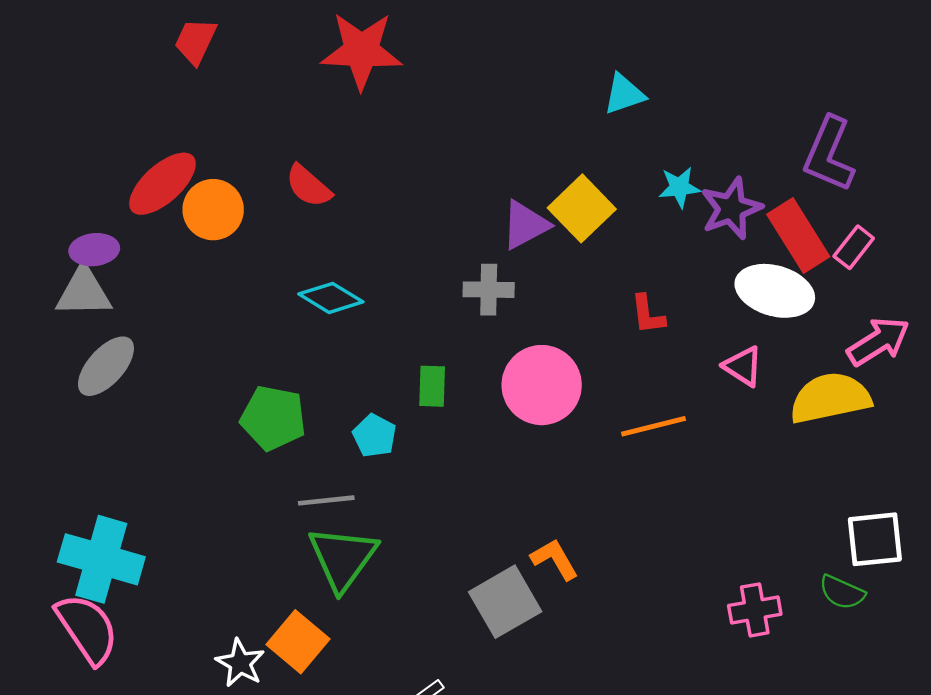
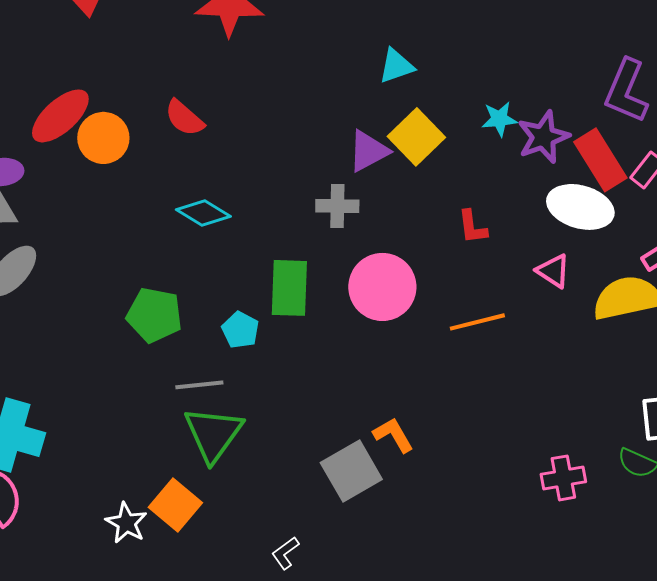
cyan triangle: (624, 94) -> (396, 66), moved
green rectangle: (432, 386) -> (289, 288), size x1.6

